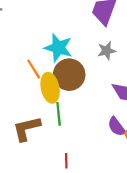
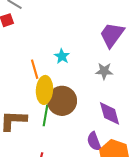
cyan star: (58, 48) -> (62, 56), size x0.6
brown circle: (69, 75) -> (62, 101), moved

